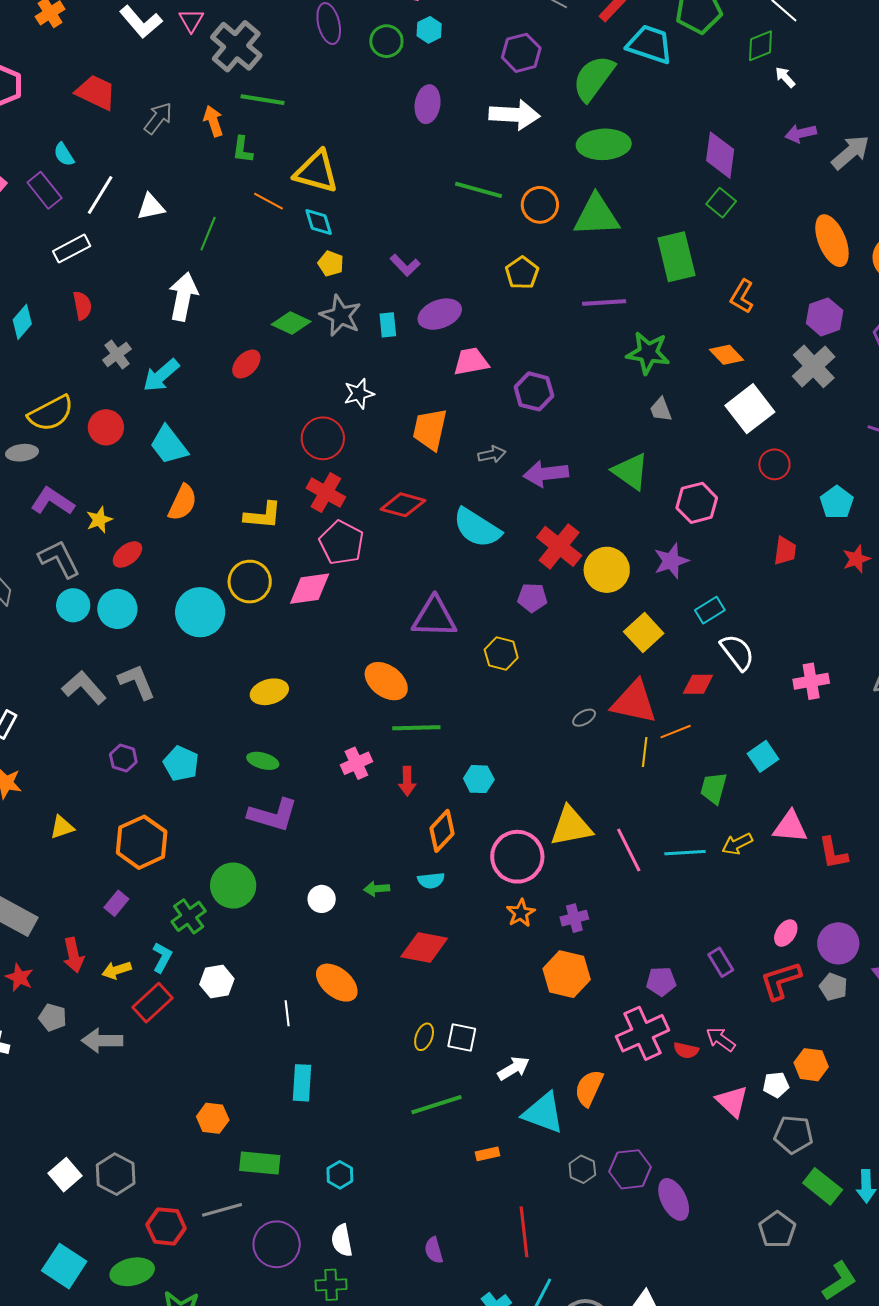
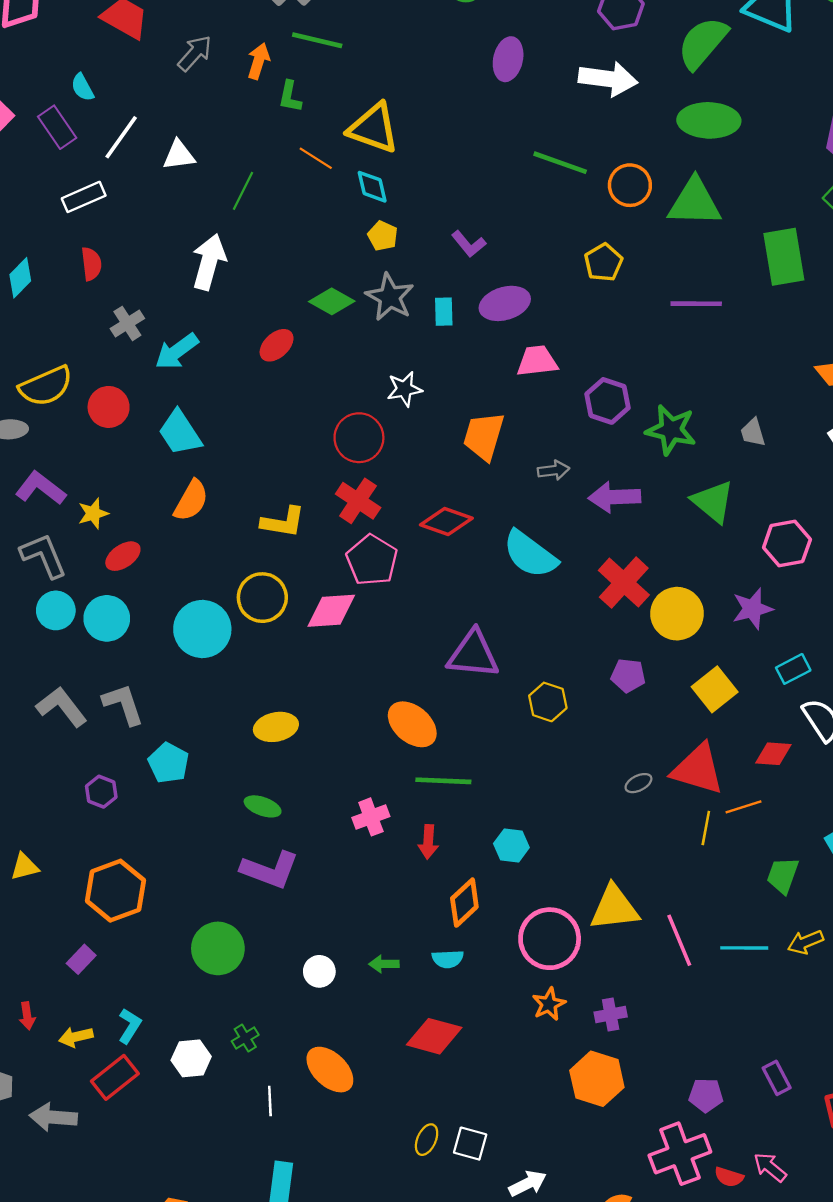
orange arrow: (213, 121) -> (259, 61), turned 32
green star: (648, 353) -> (671, 430), moved
purple pentagon: (532, 598) -> (628, 676), moved
cyan pentagon: (181, 763) -> (169, 763), moved
green cross: (189, 916) -> (245, 1038), moved, size x0.7
red arrow: (74, 955) -> (27, 1016), size x0.7

